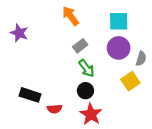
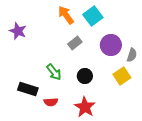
cyan square: (119, 21) -> (93, 16), moved, turned -36
green arrow: (87, 68) -> (54, 72), moved
black circle: (85, 91) -> (85, 76), moved

